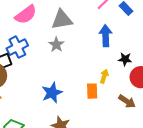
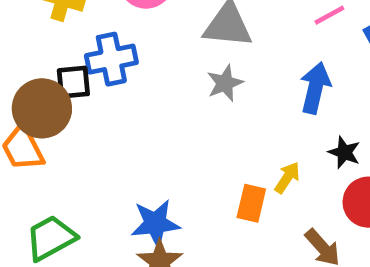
gray star: (56, 45) -> (225, 83), moved
blue star: (52, 93) -> (155, 223), moved

